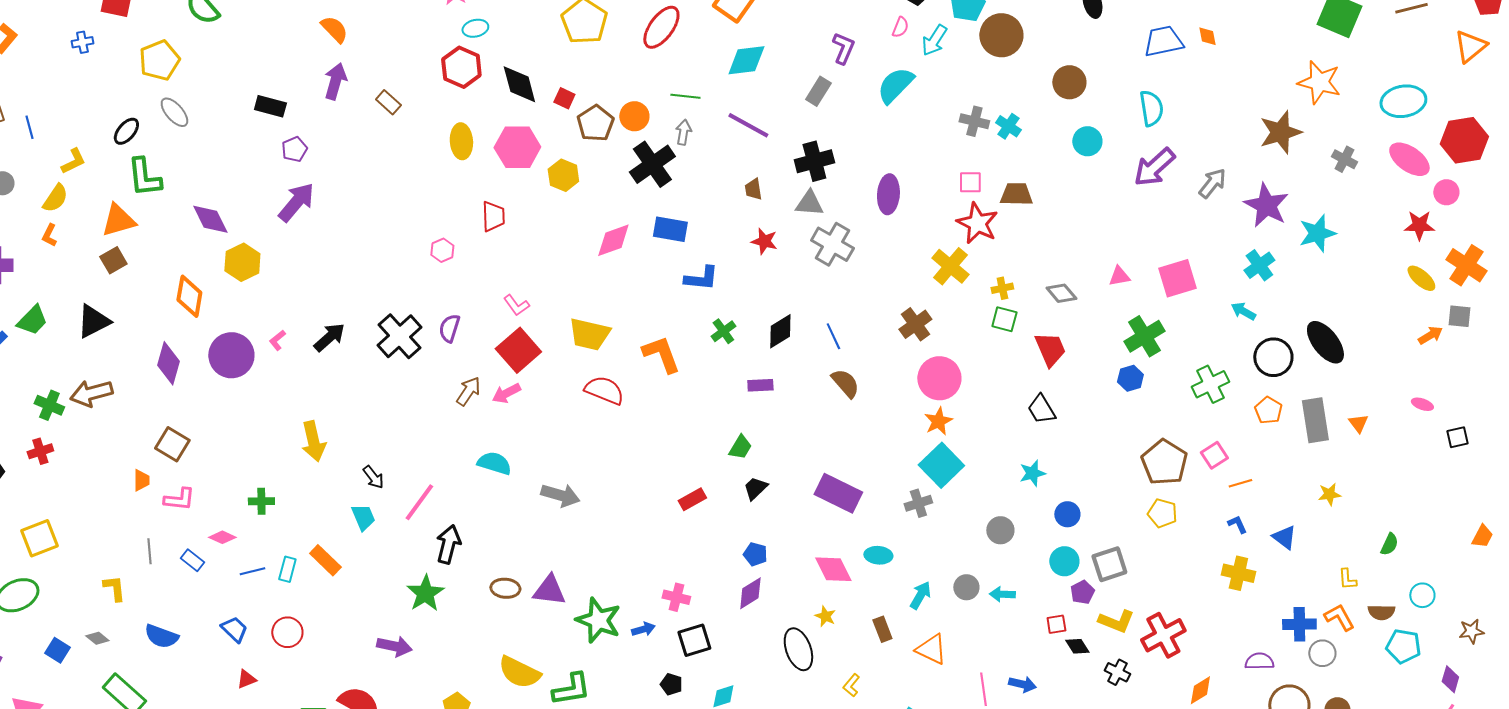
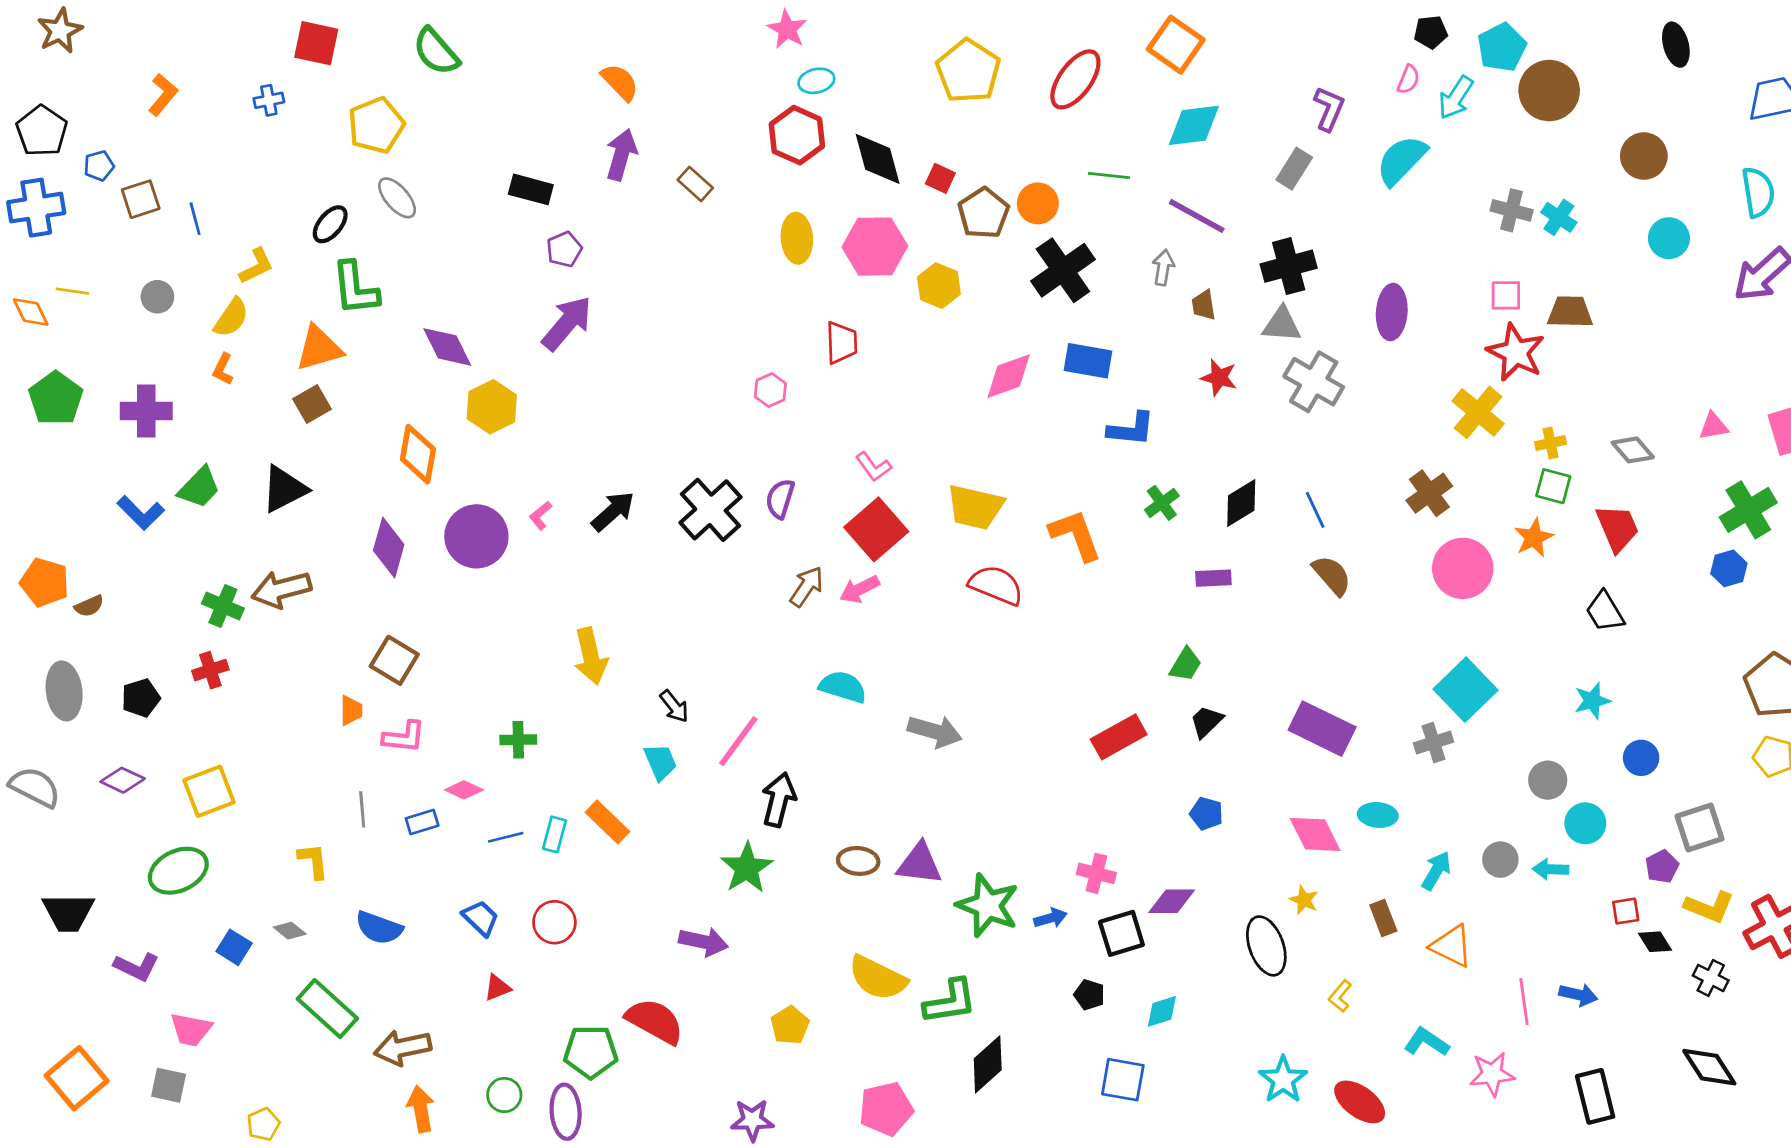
gray arrow: (683, 132) -> (1163, 267), moved
orange star: (938, 421) -> (1534, 538), moved
red rectangle: (692, 499) -> (1119, 737), size x1.4
blue rectangle: (192, 560) -> (422, 822), turned -55
cyan circle: (1064, 561) -> (1585, 823), moved
purple diamond: (750, 593) -> (1172, 901), moved, turned 32

